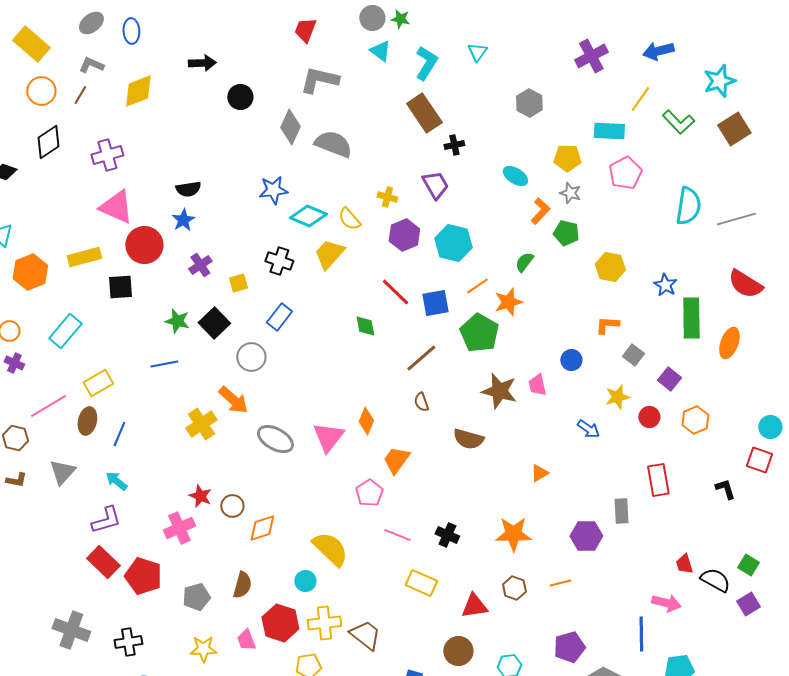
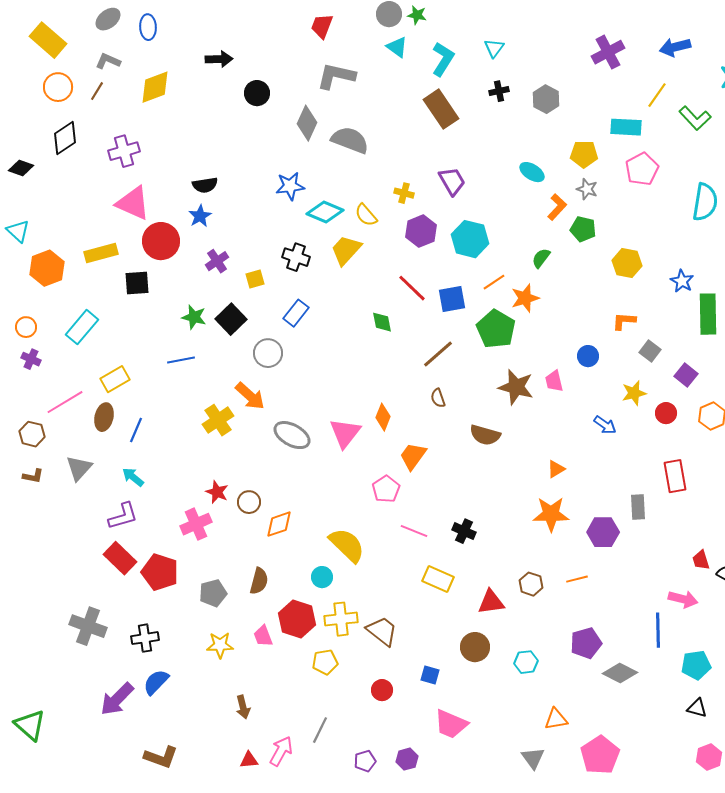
black cross: (454, 145) -> (499, 91), moved
orange star: (513, 534) -> (551, 514), moved

